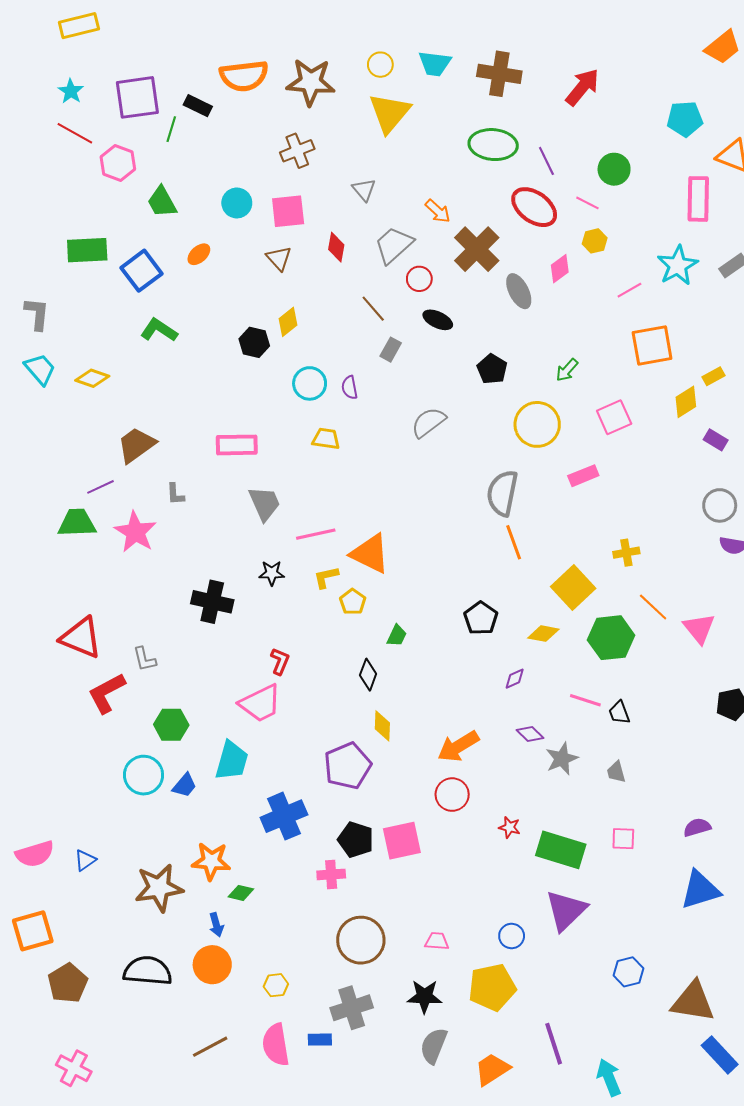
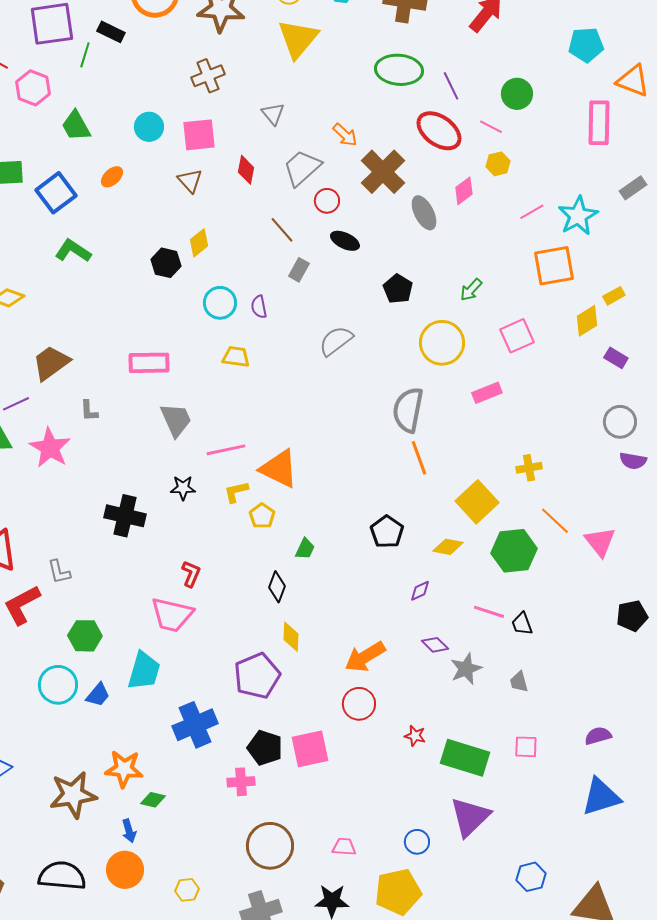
cyan star: (678, 266) -> (578, 216), moved
pink trapezoid: (260, 703) -> (172, 615), turned 39

